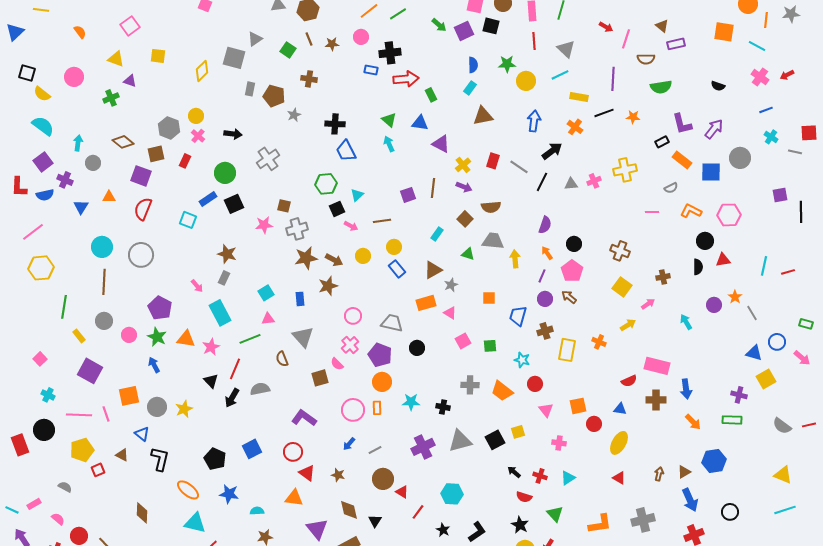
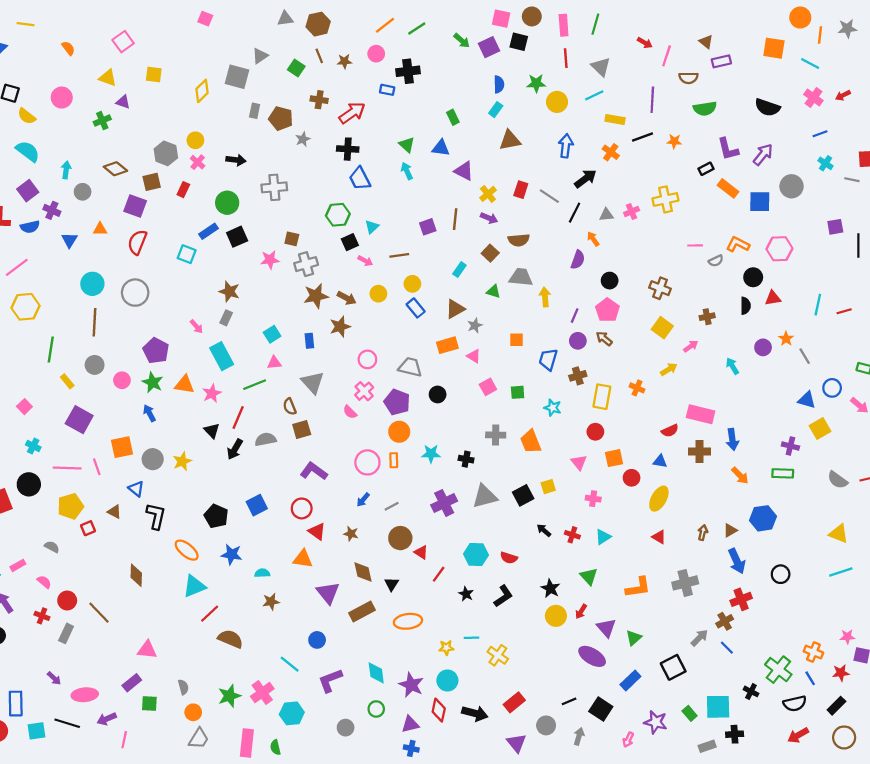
red arrow: (406, 79) -> (352, 113), moved, turned -30
black semicircle: (718, 86) -> (767, 107), size x1.6
gray cross: (268, 159) -> (274, 187), turned 30
gray semicircle: (671, 188) -> (716, 261), moved
orange arrow: (547, 253) -> (593, 239), moved
brown square: (320, 378) -> (302, 430), moved
red circle: (535, 384) -> (595, 432), moved
orange trapezoid: (502, 391) -> (531, 442), turned 30
red semicircle: (524, 497) -> (509, 558), moved
cyan triangle: (195, 523) -> (194, 586), turned -35

